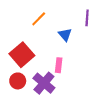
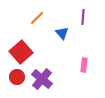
pink rectangle: (59, 65) -> (84, 65), moved

